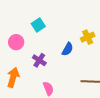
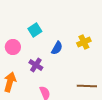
blue semicircle: (67, 49) -> (57, 48), moved

